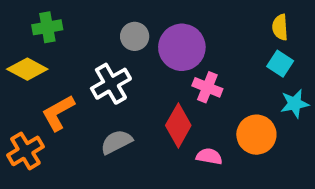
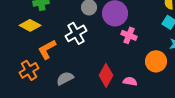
red diamond: (178, 125) -> (106, 75), moved
gray semicircle: (116, 142) -> (65, 78), moved
pink semicircle: (209, 156) -> (130, 81), moved

